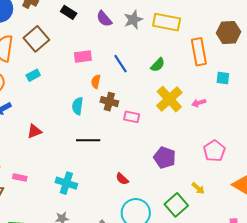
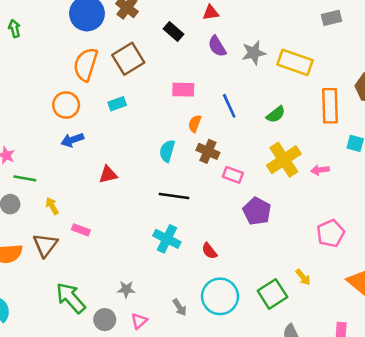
purple pentagon: (165, 158) -> (257, 211), moved
cyan cross: (66, 183) -> (167, 239), moved

